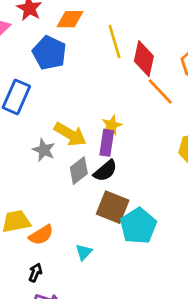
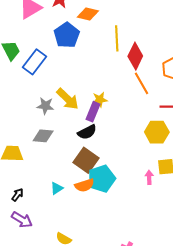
gray star: (44, 150) -> (45, 106), turned -30
gray diamond: (79, 171) -> (43, 136), moved, turned 30
orange semicircle: (41, 235) -> (84, 185), moved

